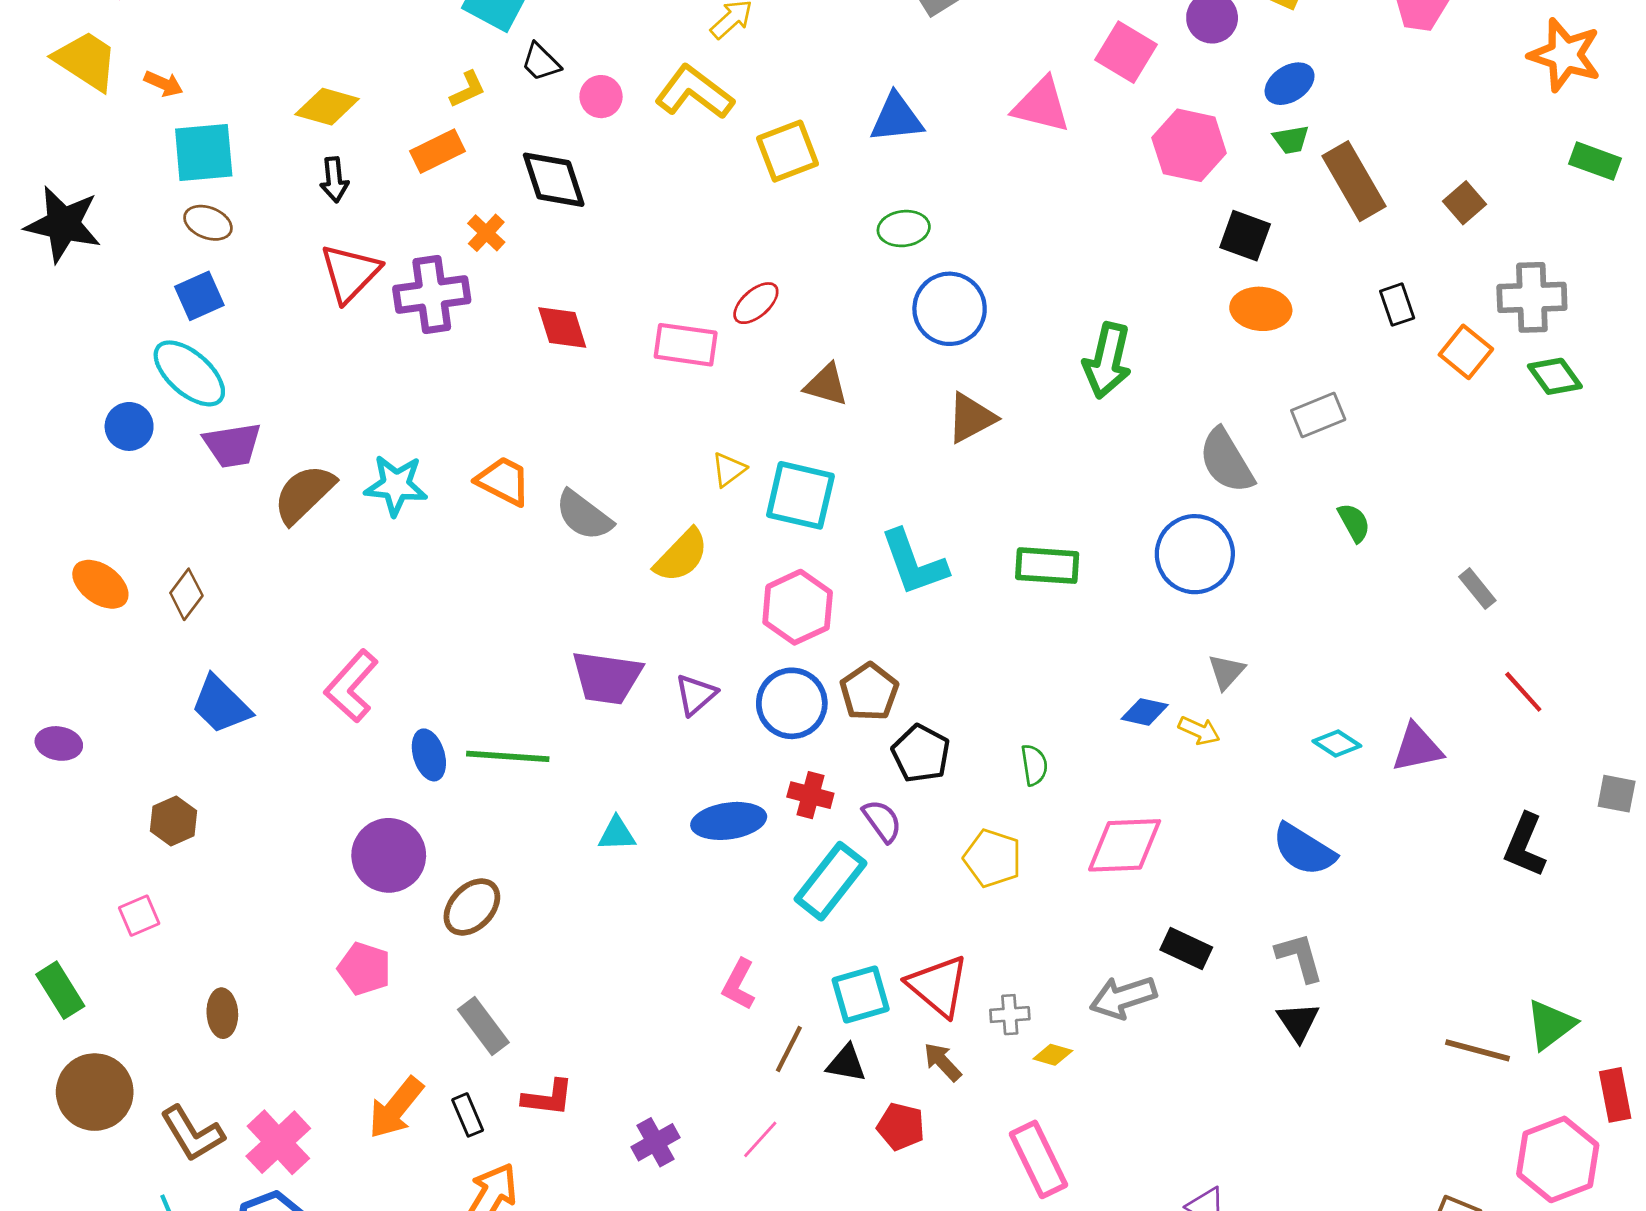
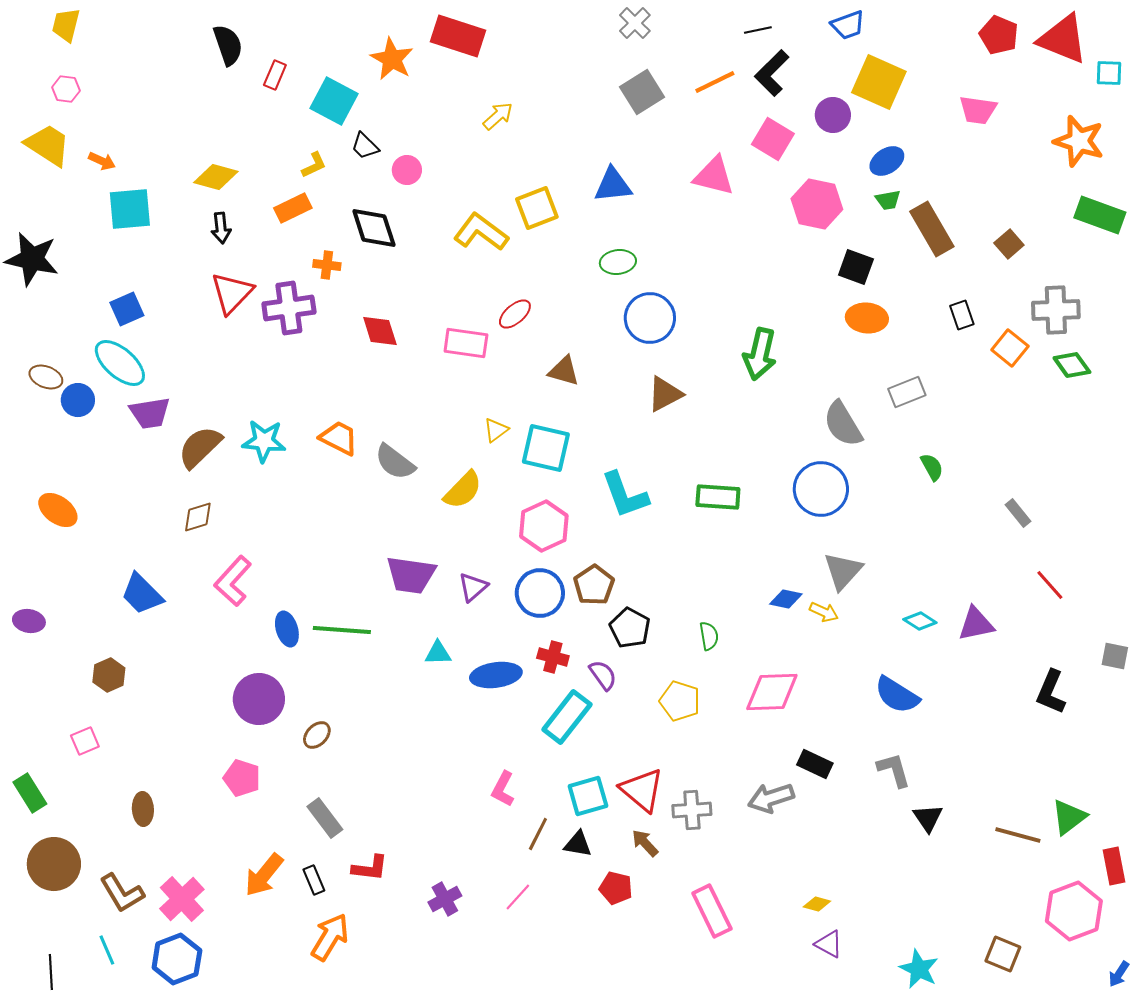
yellow L-shape: (694, 92) -> (481, 232), moved
green rectangle: (1595, 161) -> (1100, 215), size x1.4
brown ellipse: (208, 223) -> (46, 377), moved
orange cross: (486, 233) -> (327, 265), turned -36
brown diamond: (186, 594) -> (198, 517), moved, turned 36
gray triangle: (1226, 672) -> (843, 571), size x1.5
cyan triangle: (617, 834) -> (438, 653), moved
brown ellipse: (472, 907) -> (317, 735), size x0.7
gray cross: (1010, 1015) -> (692, 810), size x1.4
black triangle: (1298, 1022) -> (928, 818), moved
yellow diamond: (1053, 1055) -> (817, 904), moved

